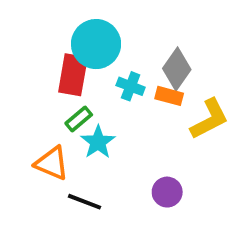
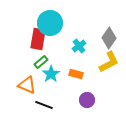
gray diamond: (177, 69) -> (109, 38), moved
cyan cross: (131, 86) -> (79, 46), moved, turned 32
orange rectangle: (169, 96) -> (76, 74), moved

